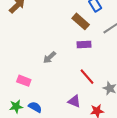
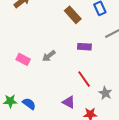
brown rectangle: (81, 21) -> (73, 15), moved
pink rectangle: (24, 81) -> (23, 59), moved

